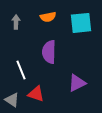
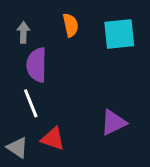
orange semicircle: (48, 17) -> (71, 25), turned -91
purple semicircle: (49, 52) -> (37, 65), moved

